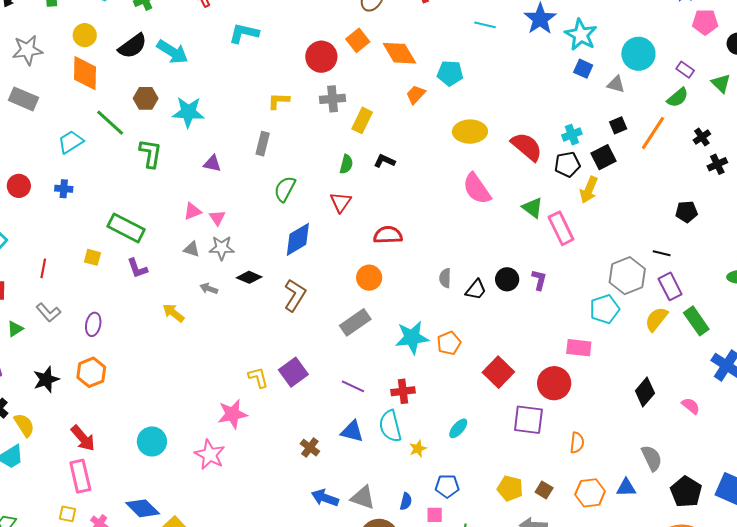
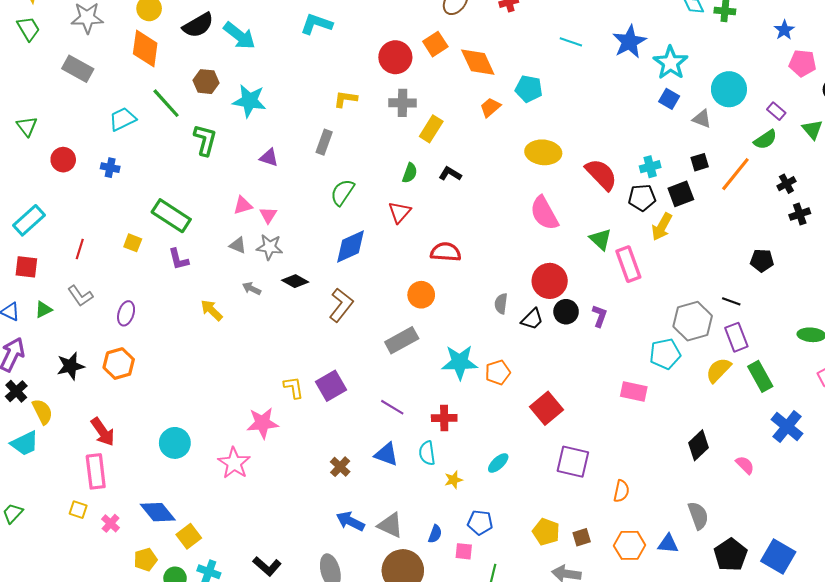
red circle: (554, 383) -> (550, 281), moved
cyan semicircle: (390, 426) -> (427, 453), size x0.7
brown square: (544, 490) -> (582, 537), turned 36

